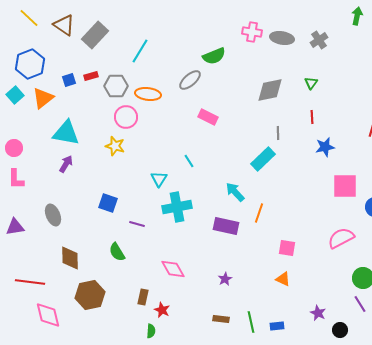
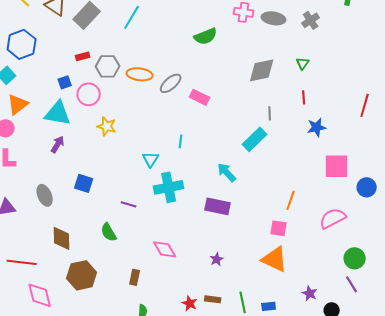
cyan line: (140, 51) -> (132, 17), moved
blue square: (69, 80) -> (65, 82), moved
gray ellipse: (190, 80) -> (171, 83), moved
orange triangle: (43, 98) -> (18, 104), moved
pink circle: (126, 117) -> (89, 94), moved
cyan line: (189, 161) -> (181, 141), turned 40
blue square: (108, 203) -> (84, 183), moved
orange line: (259, 213) -> (291, 200), moved
orange triangle: (283, 279) -> (275, 259), size x1.8
red star: (162, 310) -> (190, 303), moved

